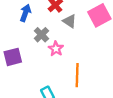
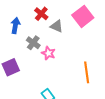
orange line: (77, 75) -> (87, 72), moved

